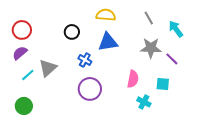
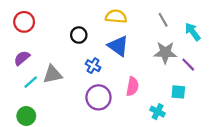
red circle: (22, 30) -> (24, 22), moved
blue triangle: (108, 42) -> (118, 46), turned 45
gray triangle: (48, 68) -> (53, 74), turned 30
pink semicircle: (133, 79) -> (132, 86), moved

